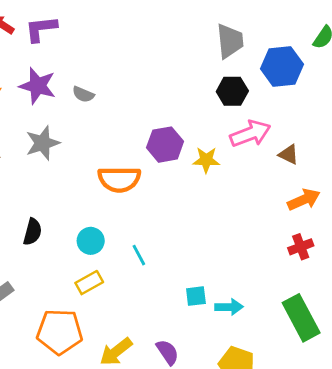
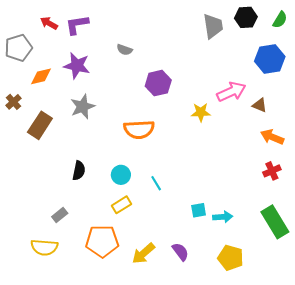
blue hexagon: (282, 66) -> (270, 59), moved
black hexagon: (232, 91) -> (246, 17), moved
gray semicircle: (83, 94) -> (125, 50), moved
purple hexagon: (165, 145) -> (158, 83), moved
orange arrow: (304, 200) -> (272, 137), turned -130

